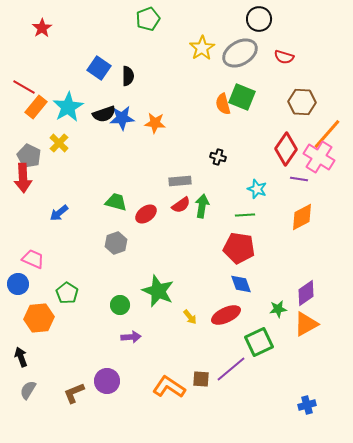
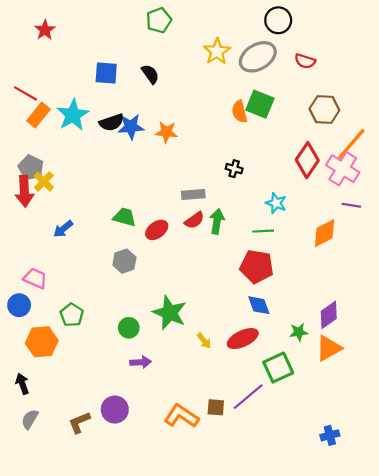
blue square: (99, 68) -> (106, 73), turned -30
black semicircle: (128, 76) -> (150, 74), moved, turned -36
yellow cross: (59, 143) -> (44, 182), moved
purple line: (299, 179) -> (351, 205), moved

